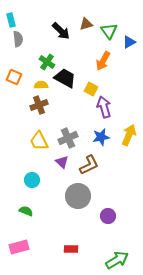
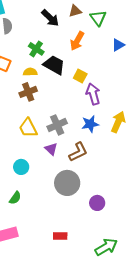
blue triangle: (129, 42) -> (118, 45), moved
orange arrow: (103, 61) -> (77, 41), moved
green semicircle: (26, 211) -> (15, 198), turned 104

